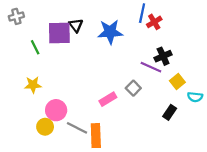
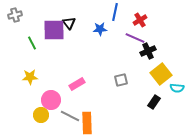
blue line: (142, 13) -> (115, 12), moved
blue star: (110, 32) -> (100, 29), size x0.6
purple line: (151, 67) -> (135, 38), moved
yellow square: (177, 82) -> (161, 74), size x1.5
gray square: (133, 88) -> (121, 80), turned 32
pink rectangle: (108, 99) -> (77, 84), moved

